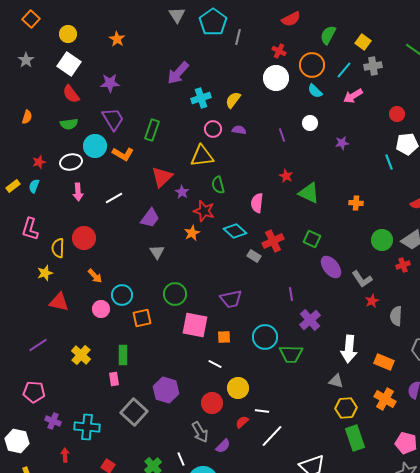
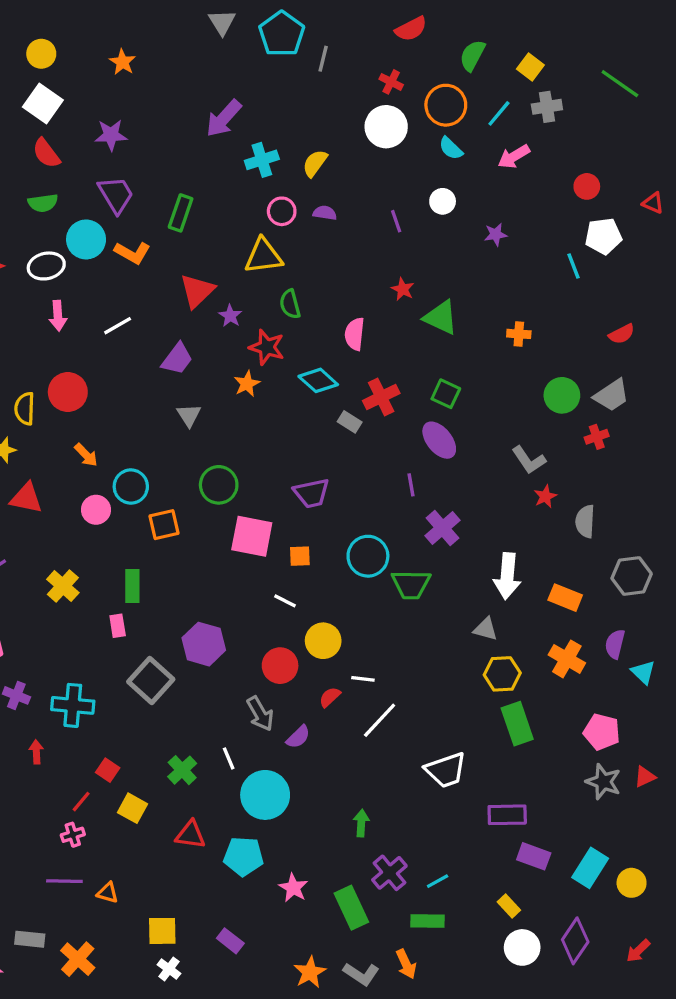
purple ellipse: (331, 267) -> (439, 440), moved

